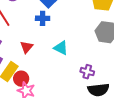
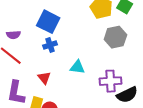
purple cross: (87, 72) -> (110, 81), size x1.5

